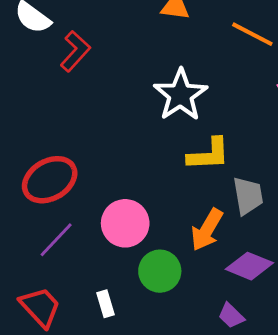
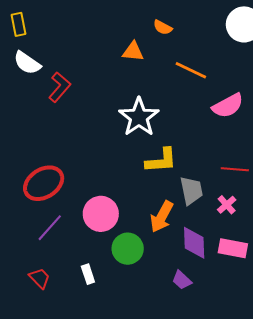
purple diamond: (249, 266) -> (194, 243), turned 68
red trapezoid: (40, 307) -> (40, 278), size x0.7

